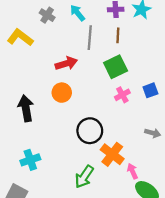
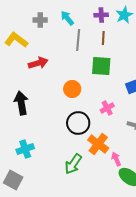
gray cross: (47, 15) -> (40, 20), turned -32
red arrow: (66, 63) -> (38, 63), moved
green square: (116, 67) -> (101, 66), turned 30
orange circle: (62, 93) -> (72, 89), moved
pink cross: (122, 95) -> (107, 108), moved

